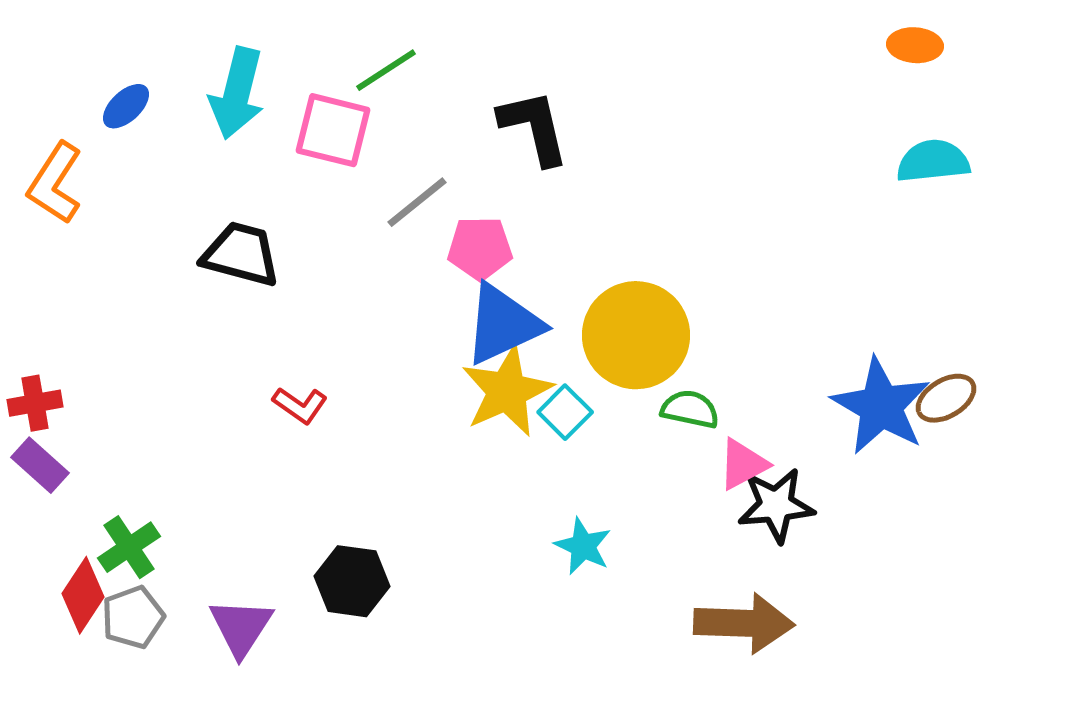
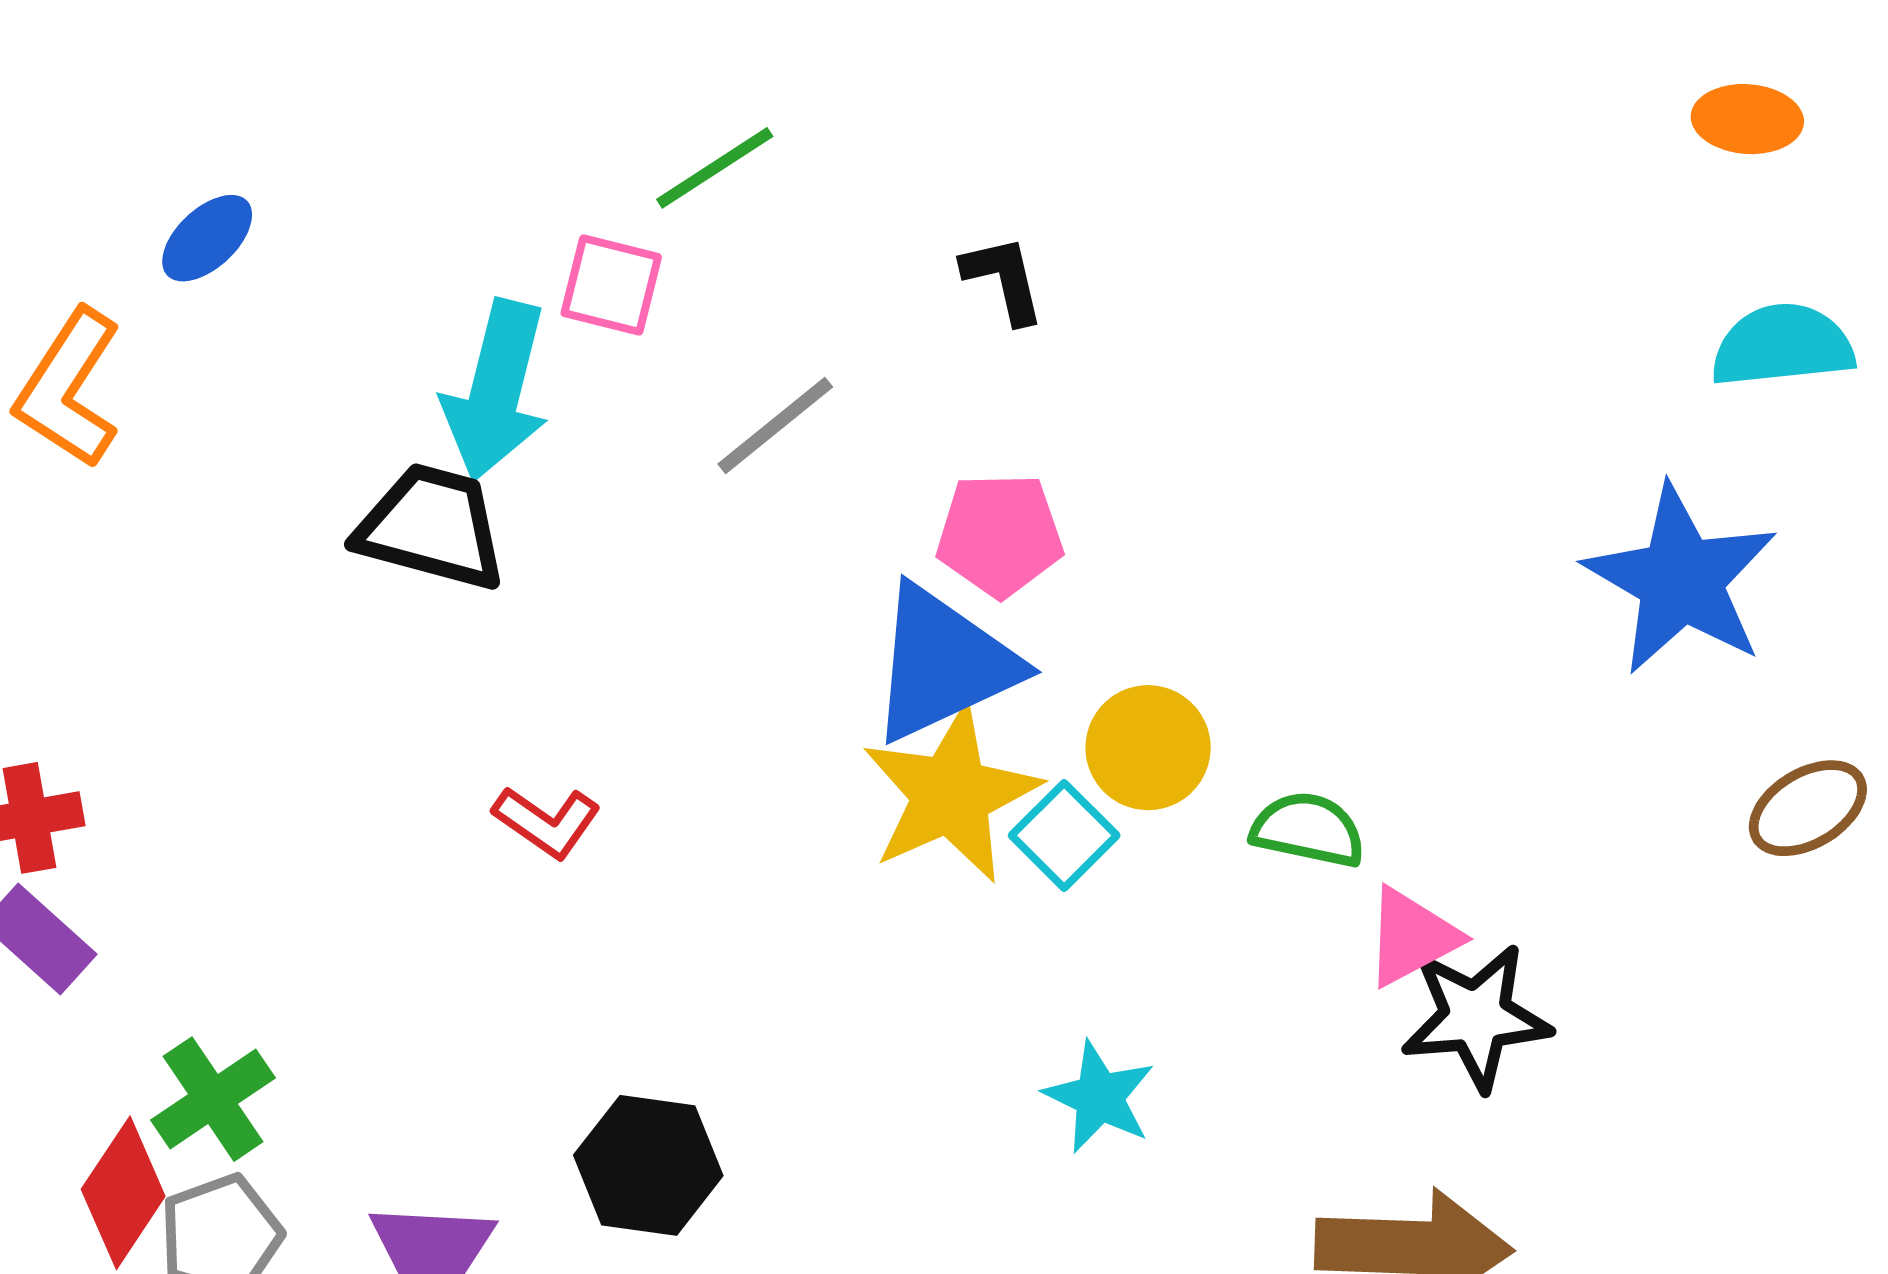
cyan arrow: (237, 93) -> (496, 390), moved
black L-shape: (534, 127) -> (1004, 279), size x0.6
pink square: (333, 130) -> (611, 285), size x0.7
pink pentagon: (480, 248) -> (1000, 535), moved
yellow circle: (636, 335) -> (1148, 748), moved, size x0.6
blue star: (881, 406) -> (1681, 580), moved

